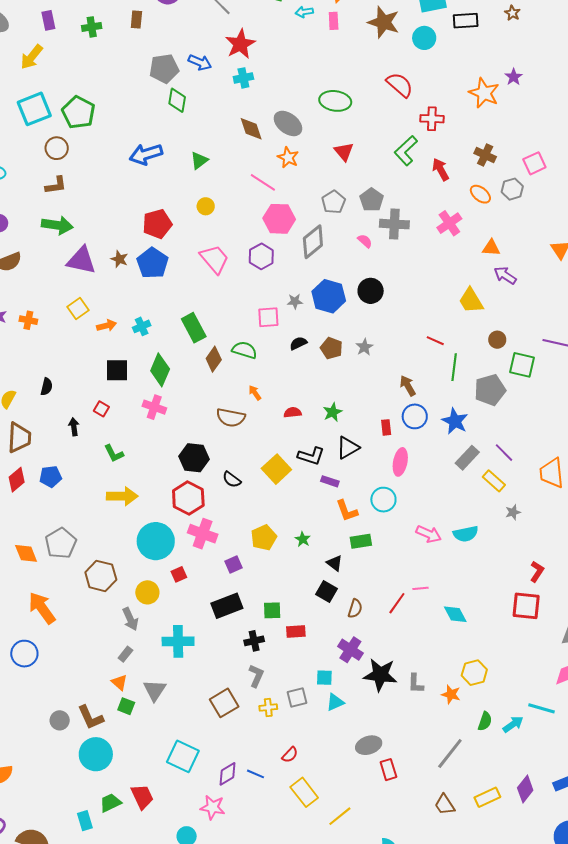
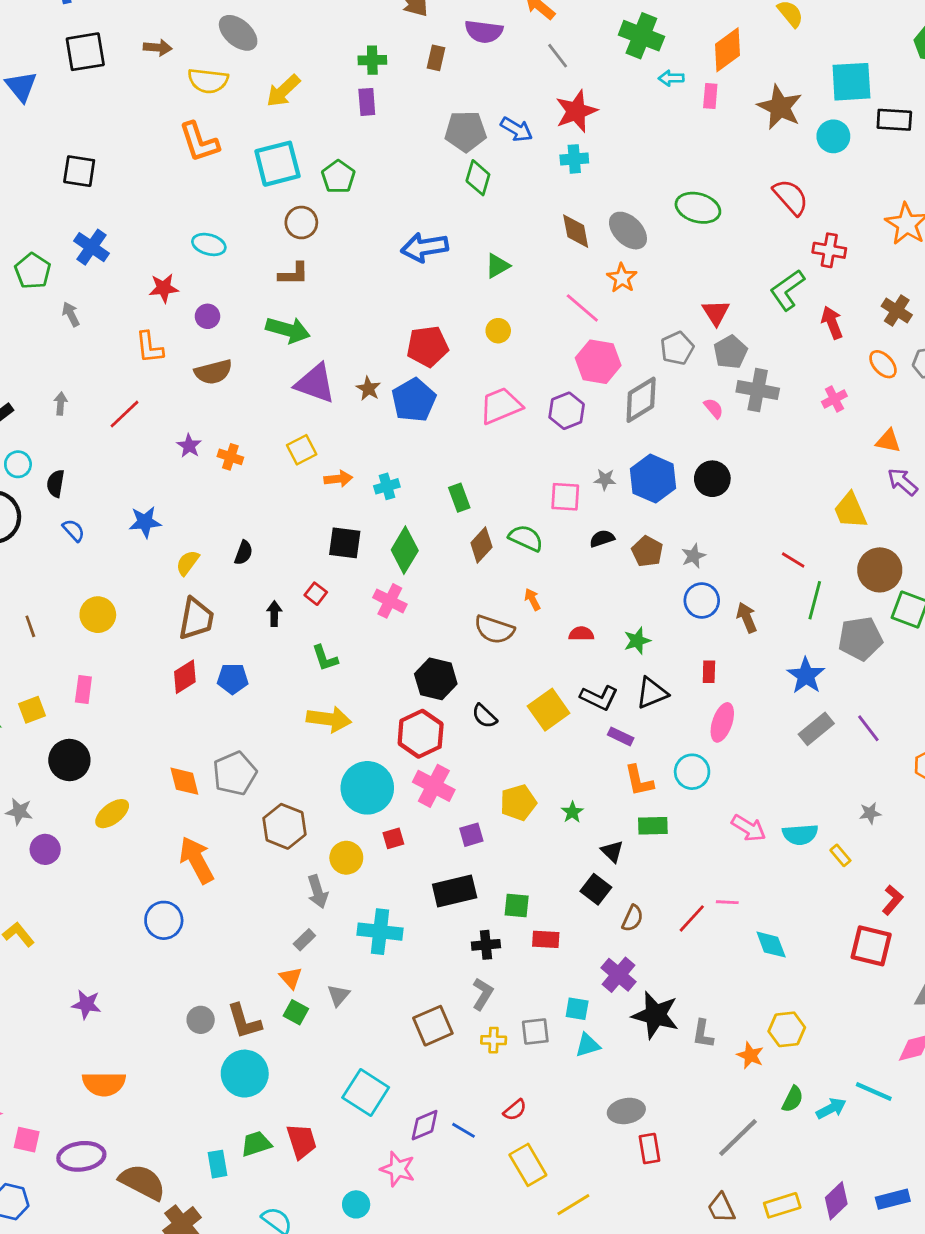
purple rectangle: (48, 20) -> (367, 102), moved
green pentagon: (78, 112) -> (338, 177), size x0.7
red triangle: (344, 152) -> (716, 313), moved
pink cross: (449, 223) -> (834, 399), size x0.7
pink trapezoid: (214, 259) -> (501, 406), turned -80
green rectangle: (194, 328) -> (459, 498), size x0.7
brown circle: (497, 340) -> (880, 570), size x1.8
blue circle: (415, 416) -> (702, 600), moved
yellow rectangle: (494, 481) -> (840, 855), moved, size x0.7
gray triangle: (155, 690) -> (338, 995), size x0.7

